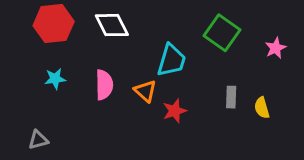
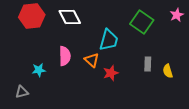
pink star: (276, 48) -> (177, 15), moved
cyan star: (55, 79) -> (39, 70), moved

